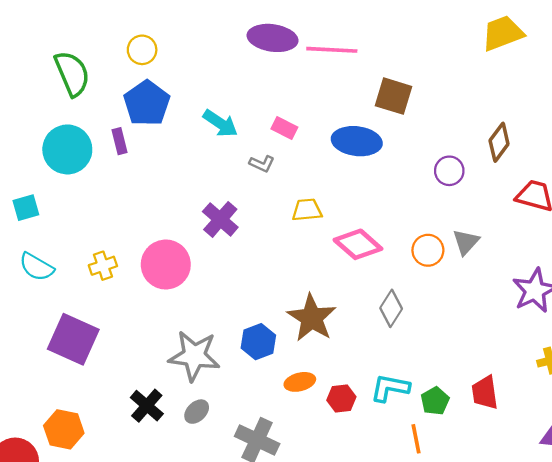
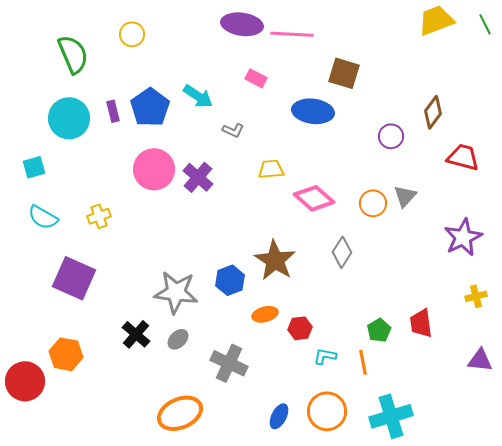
blue pentagon: (147, 103) -> (150, 107), moved
pink rectangle: (284, 128) -> (256, 78), moved
pink circle: (166, 264) -> (154, 169), moved
cyan L-shape: (390, 388) -> (325, 356), moved, size x0.7

